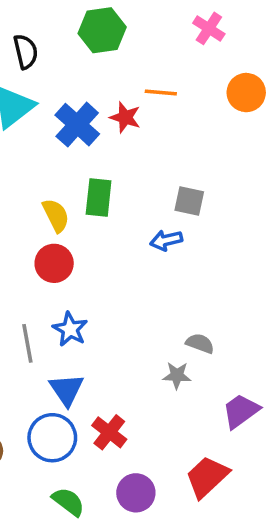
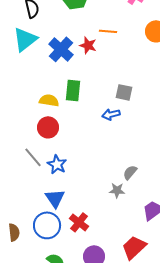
yellow semicircle: (56, 215) -> (49, 100), turned -54
gray line: (27, 343) -> (33, 157), moved, turned -30
gray semicircle: (200, 343) -> (130, 172), turned -70

